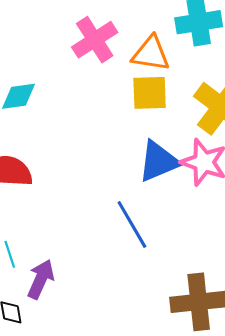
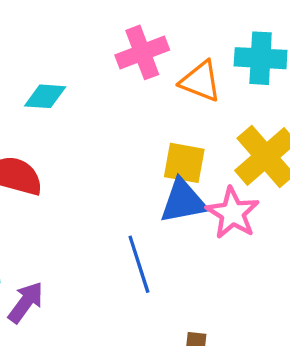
yellow square: (150, 93) -> (184, 163), moved

